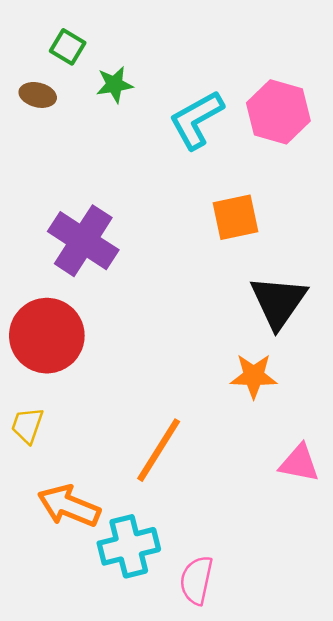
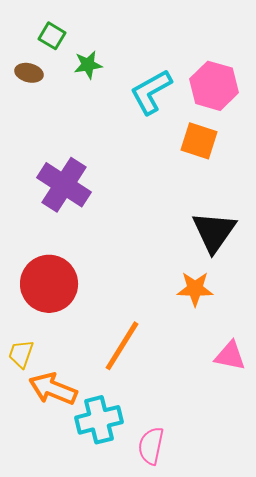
orange square: (235, 217) -> (199, 141), moved, turned 30
red circle: (47, 336) -> (49, 284), moved
yellow trapezoid: (27, 425) -> (21, 354), moved

